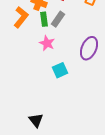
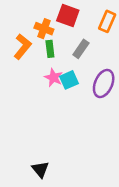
gray rectangle: (58, 19) -> (81, 49), moved
cyan square: (60, 70) -> (69, 80), moved

